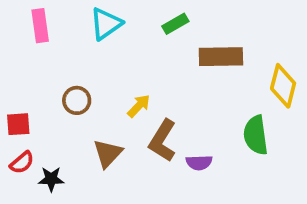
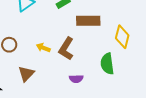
yellow arrow: (139, 106) -> (43, 48), turned -112
brown L-shape: (163, 141) -> (66, 49), moved

